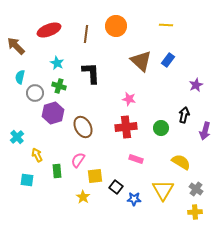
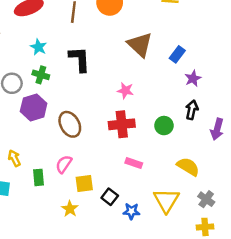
blue rectangle: (168, 60) -> (177, 54), moved
purple star: (196, 85) -> (193, 78), moved

